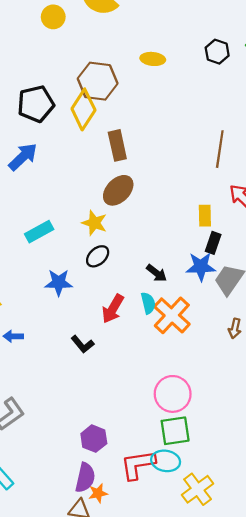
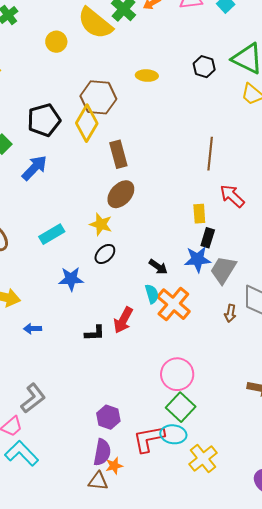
red arrow: (113, 309) -> (123, 320), moved
black L-shape: (82, 344) -> (95, 333), turned -50
green square: (175, 431) -> (181, 407), turned -36

